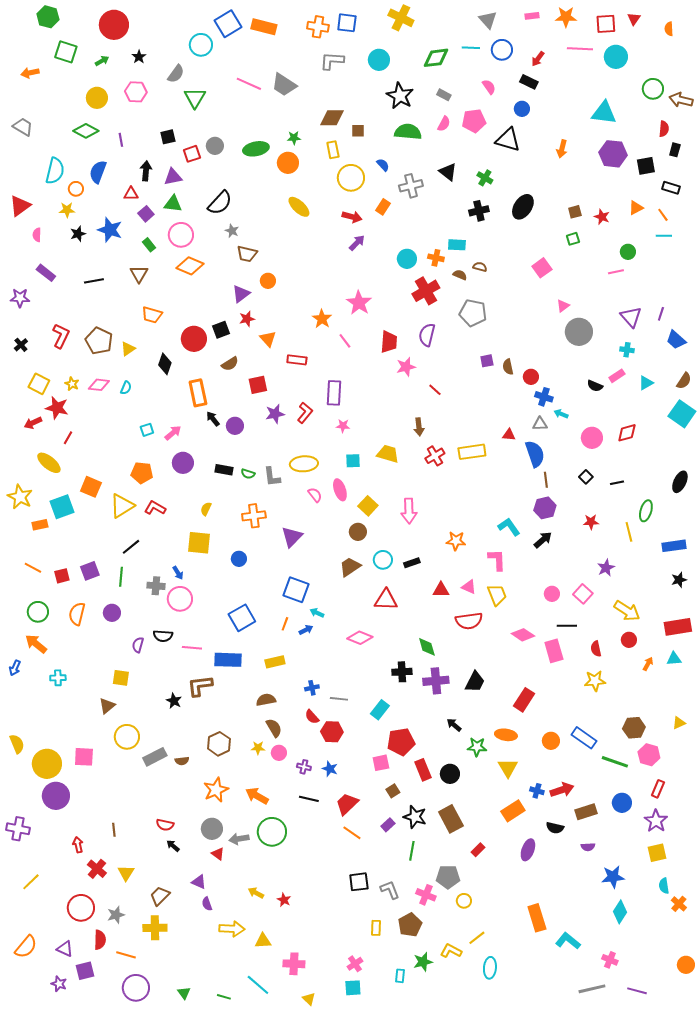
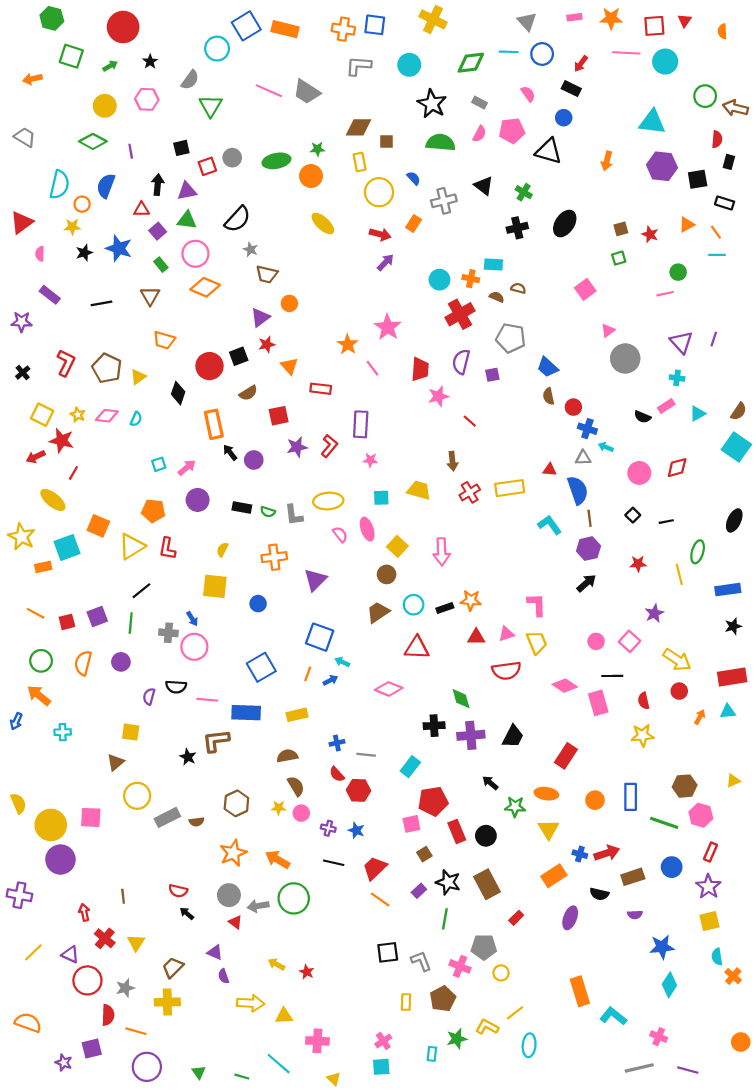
blue trapezoid: (676, 340) -> (547, 367), moved
purple square: (487, 361) -> (492, 375), moved
red L-shape: (155, 508) -> (167, 549), turned -110
cyan L-shape: (509, 527) -> (550, 525), moved
orange star: (456, 541) -> (471, 600), moved
pink triangle: (469, 587) -> (506, 634), turned -42
blue rectangle: (584, 738) -> (631, 797), turned 55
orange semicircle: (26, 947) -> (28, 1023), turned -110
purple triangle: (65, 949) -> (70, 955), moved

